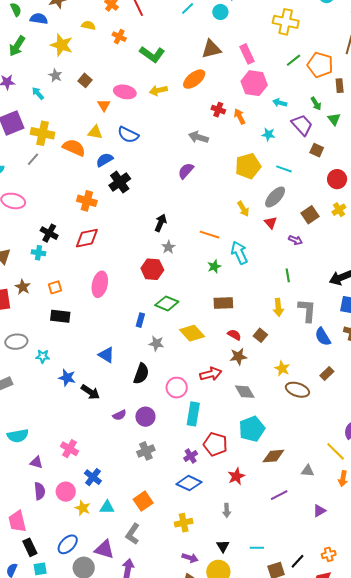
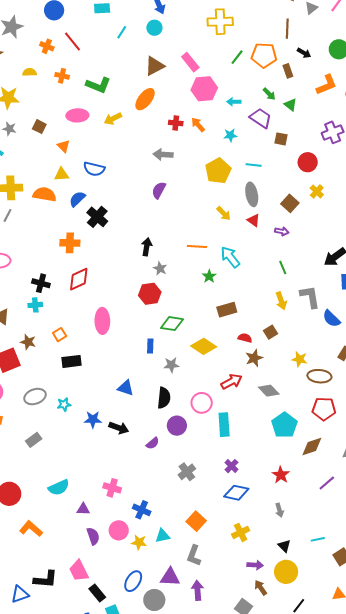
pink ellipse: (125, 92) -> (77, 115), moved
gray ellipse: (275, 197) -> (252, 194), turned -40
brown square: (260, 335) -> (270, 332), turned 32
purple circle: (145, 417) -> (177, 426), moved
red pentagon: (215, 444) -> (324, 409), moved

